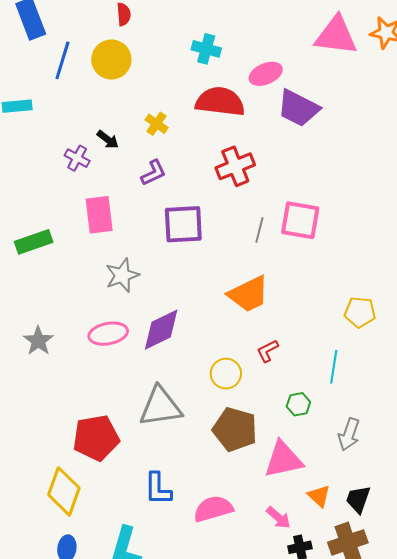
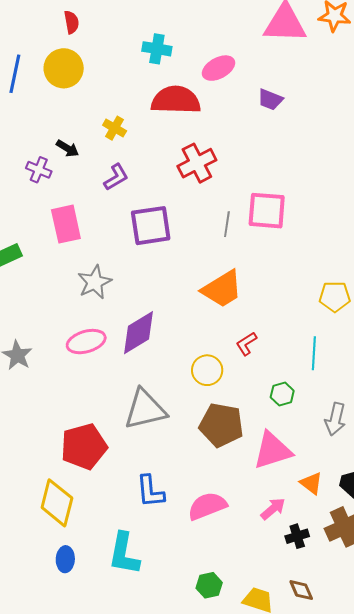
purple trapezoid: (298, 108) -> (270, 99), moved, size x0.6
pink arrow: (278, 518) -> (273, 509), turned -76

